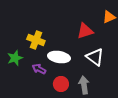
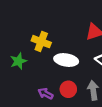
purple arrow: (39, 69) -> (46, 94), moved

